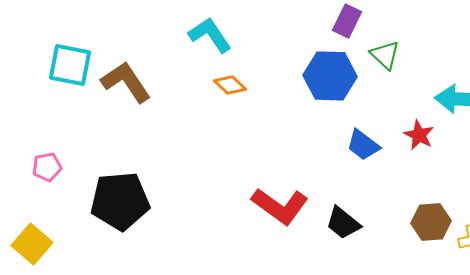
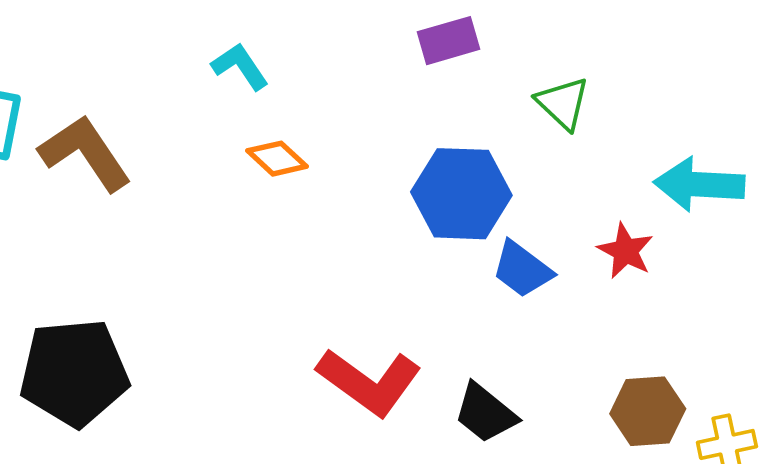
purple rectangle: (347, 21) -> (448, 41), moved, turned 48
cyan L-shape: (210, 35) -> (240, 66), size x0.7
blue hexagon: (330, 76) -> (461, 194), moved

